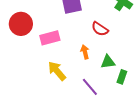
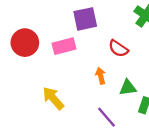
pink rectangle: (50, 38) -> (64, 46), moved
yellow arrow: (57, 71) -> (53, 98), moved

